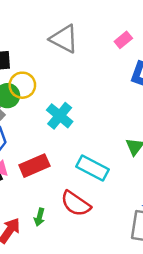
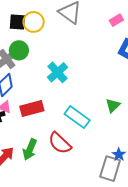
yellow circle: (22, 85) -> (34, 22), moved
green arrow: (39, 217) -> (30, 149), size x1.5

